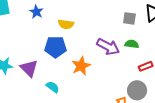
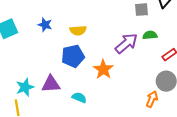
purple arrow: (108, 47) -> (126, 43), turned -55
purple triangle: (29, 68) -> (51, 84), turned -36

